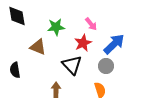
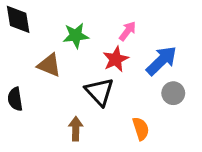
pink arrow: (91, 24) -> (127, 31), turned -104
gray circle: (106, 66) -> (173, 93), moved

